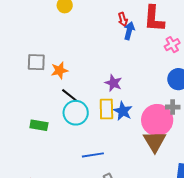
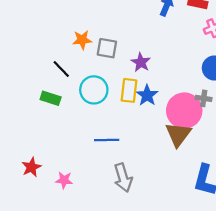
gray square: (36, 62) -> (107, 48), moved
black line: (70, 95) -> (61, 69), moved

